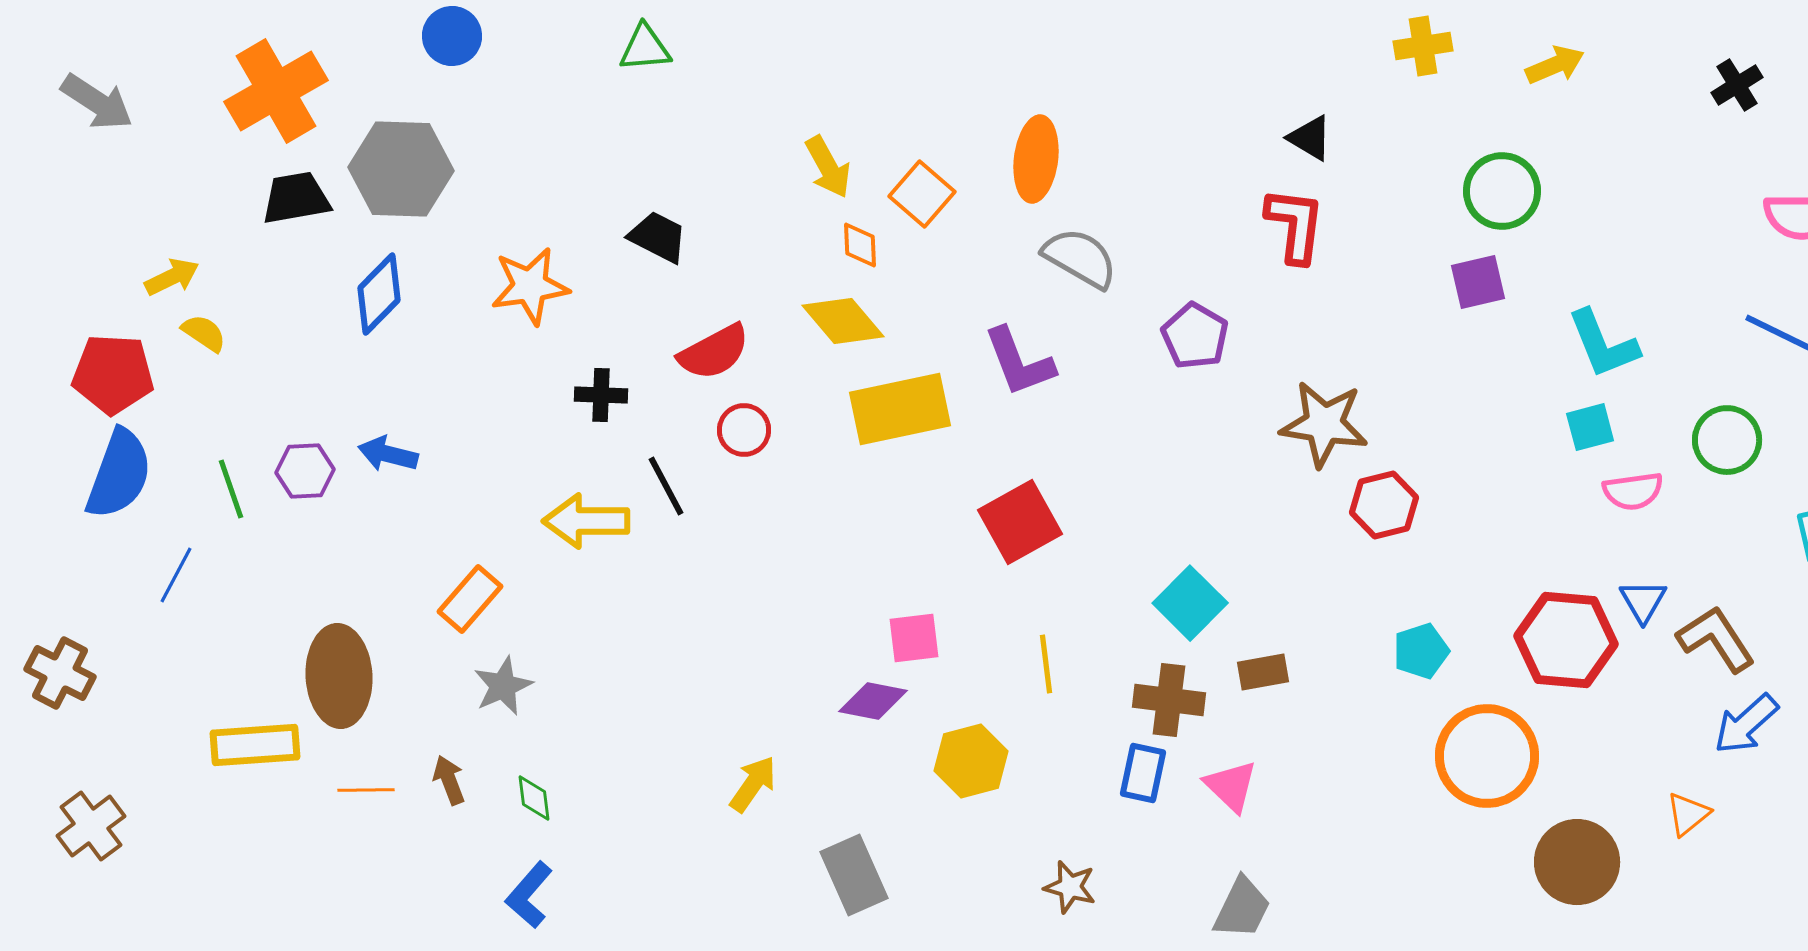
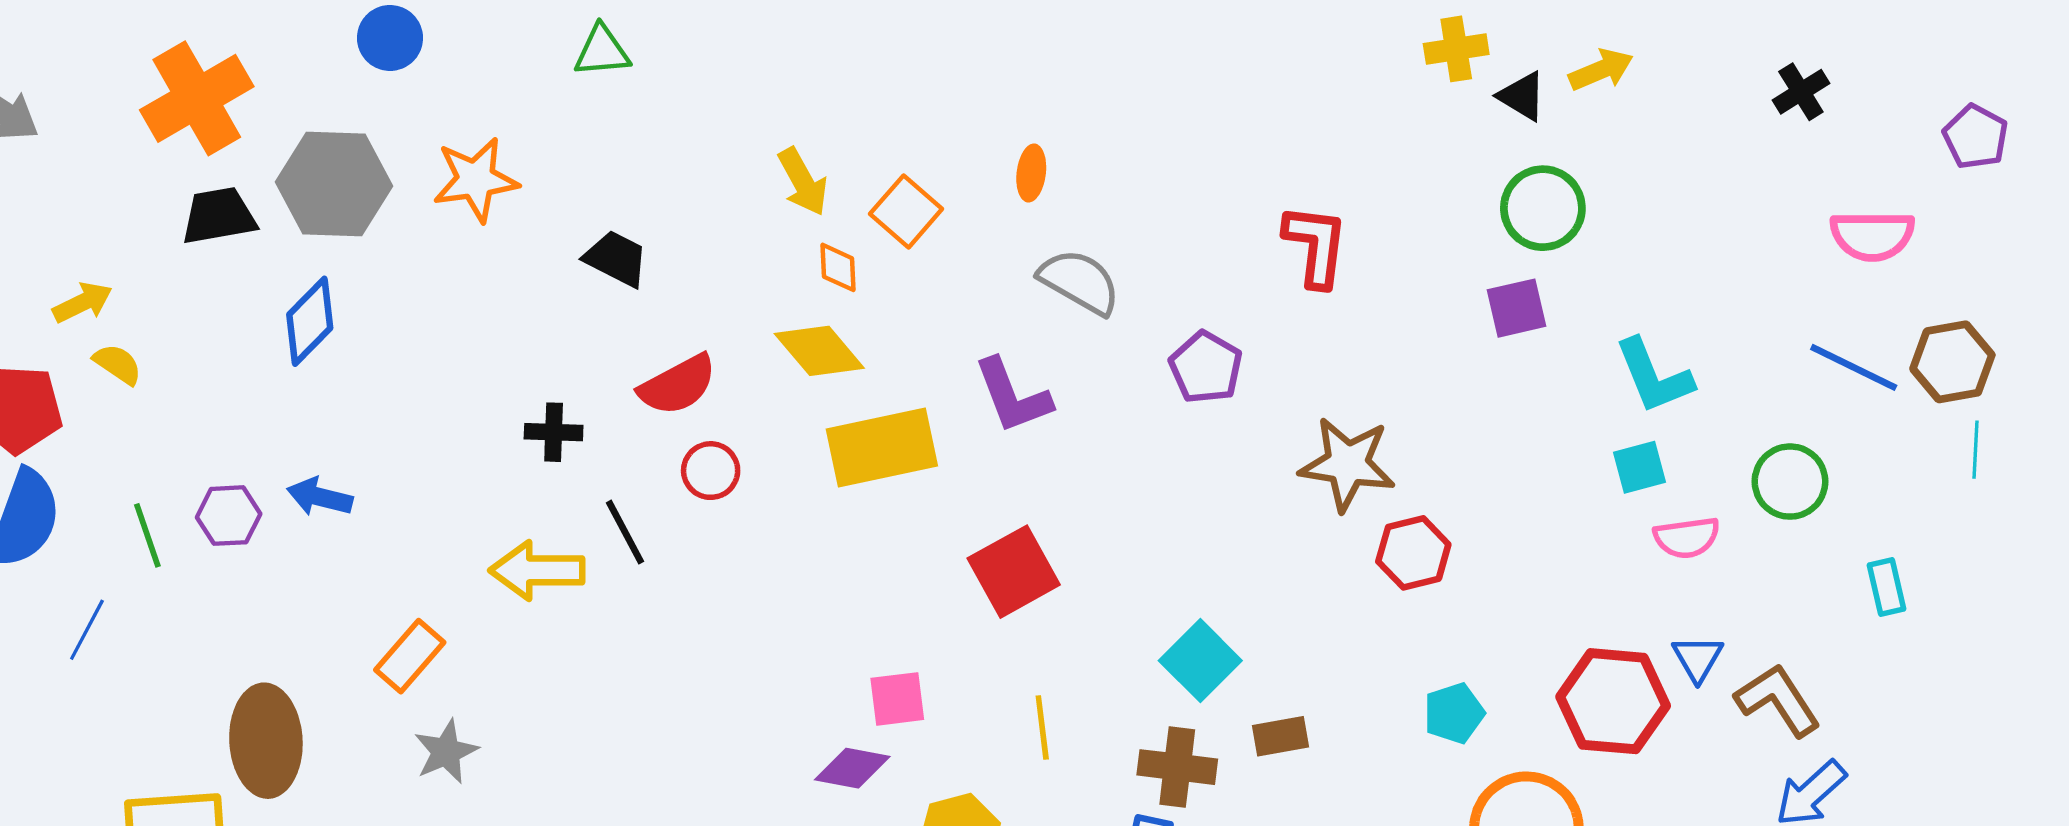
black triangle: (1310, 138) -> (1522, 96), moved
orange ellipse: (1036, 159) -> (1031, 173), size x0.6
orange star: (530, 286) -> (476, 180), moved

